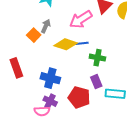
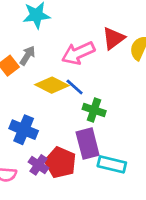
blue line: (82, 43) -> (75, 87), turned 40
purple rectangle: (96, 82) -> (88, 144), size x1.5
purple cross: (50, 101) -> (38, 165), moved

